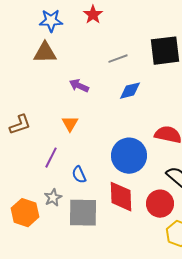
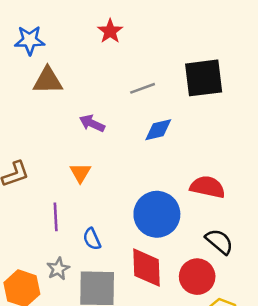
blue star: (51, 21) -> (30, 40), moved
purple line: (51, 158) -> (56, 217), turned -30

